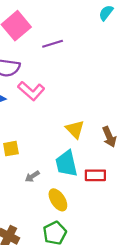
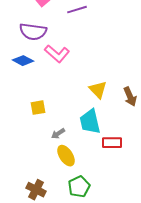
red rectangle: (95, 175) -> (112, 143), moved
yellow ellipse: (58, 200) -> (66, 156), moved

